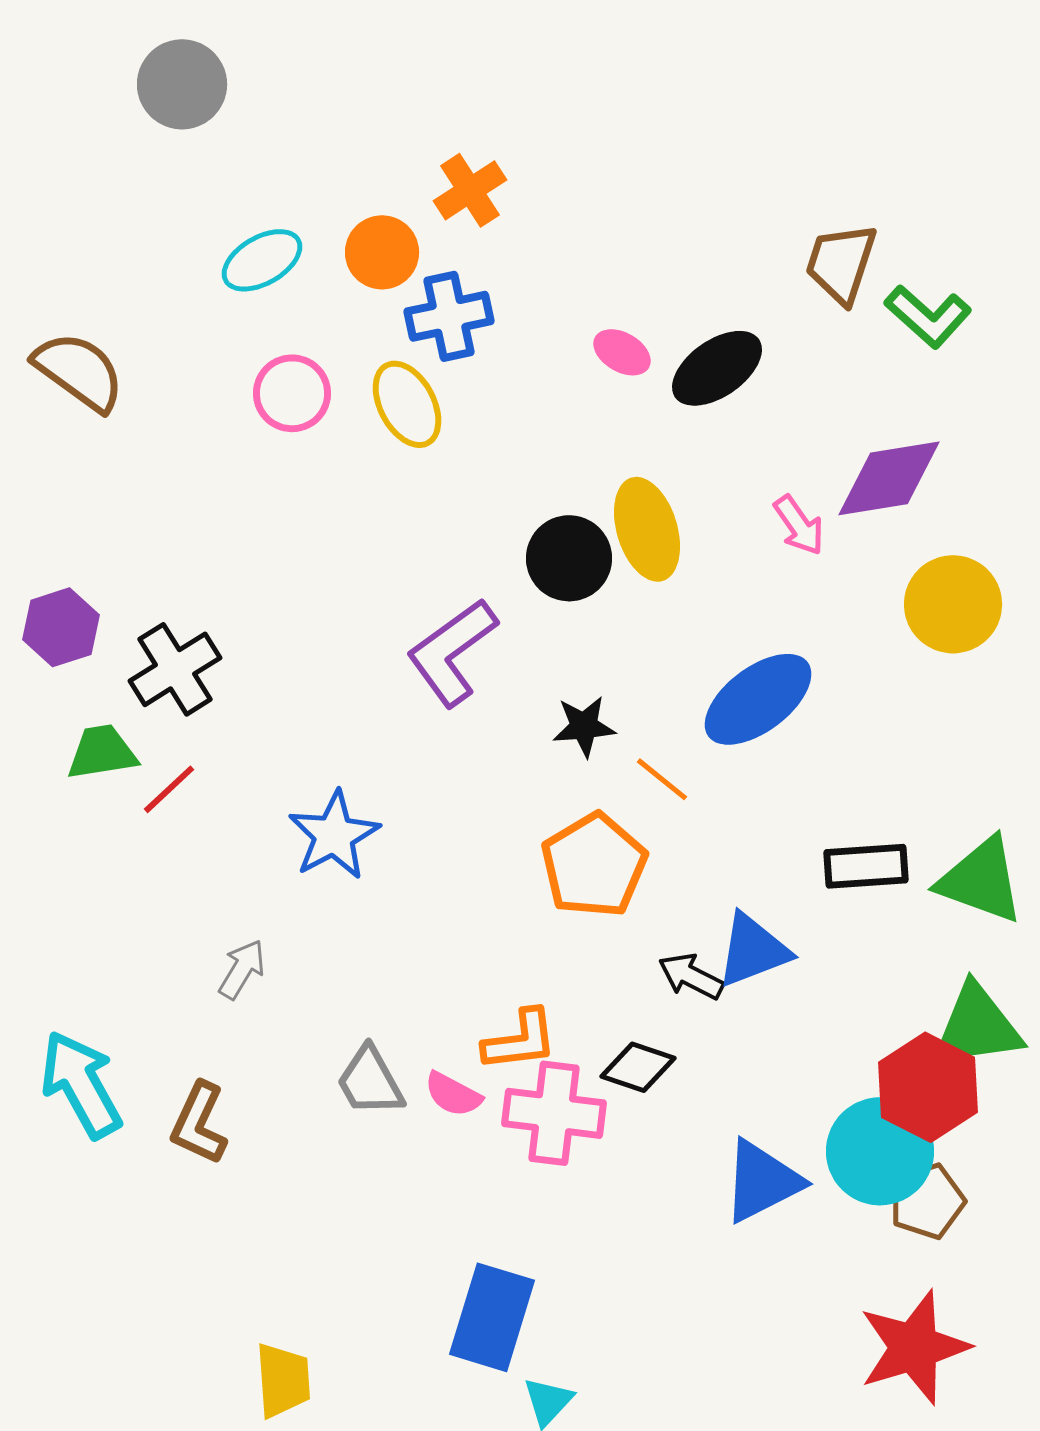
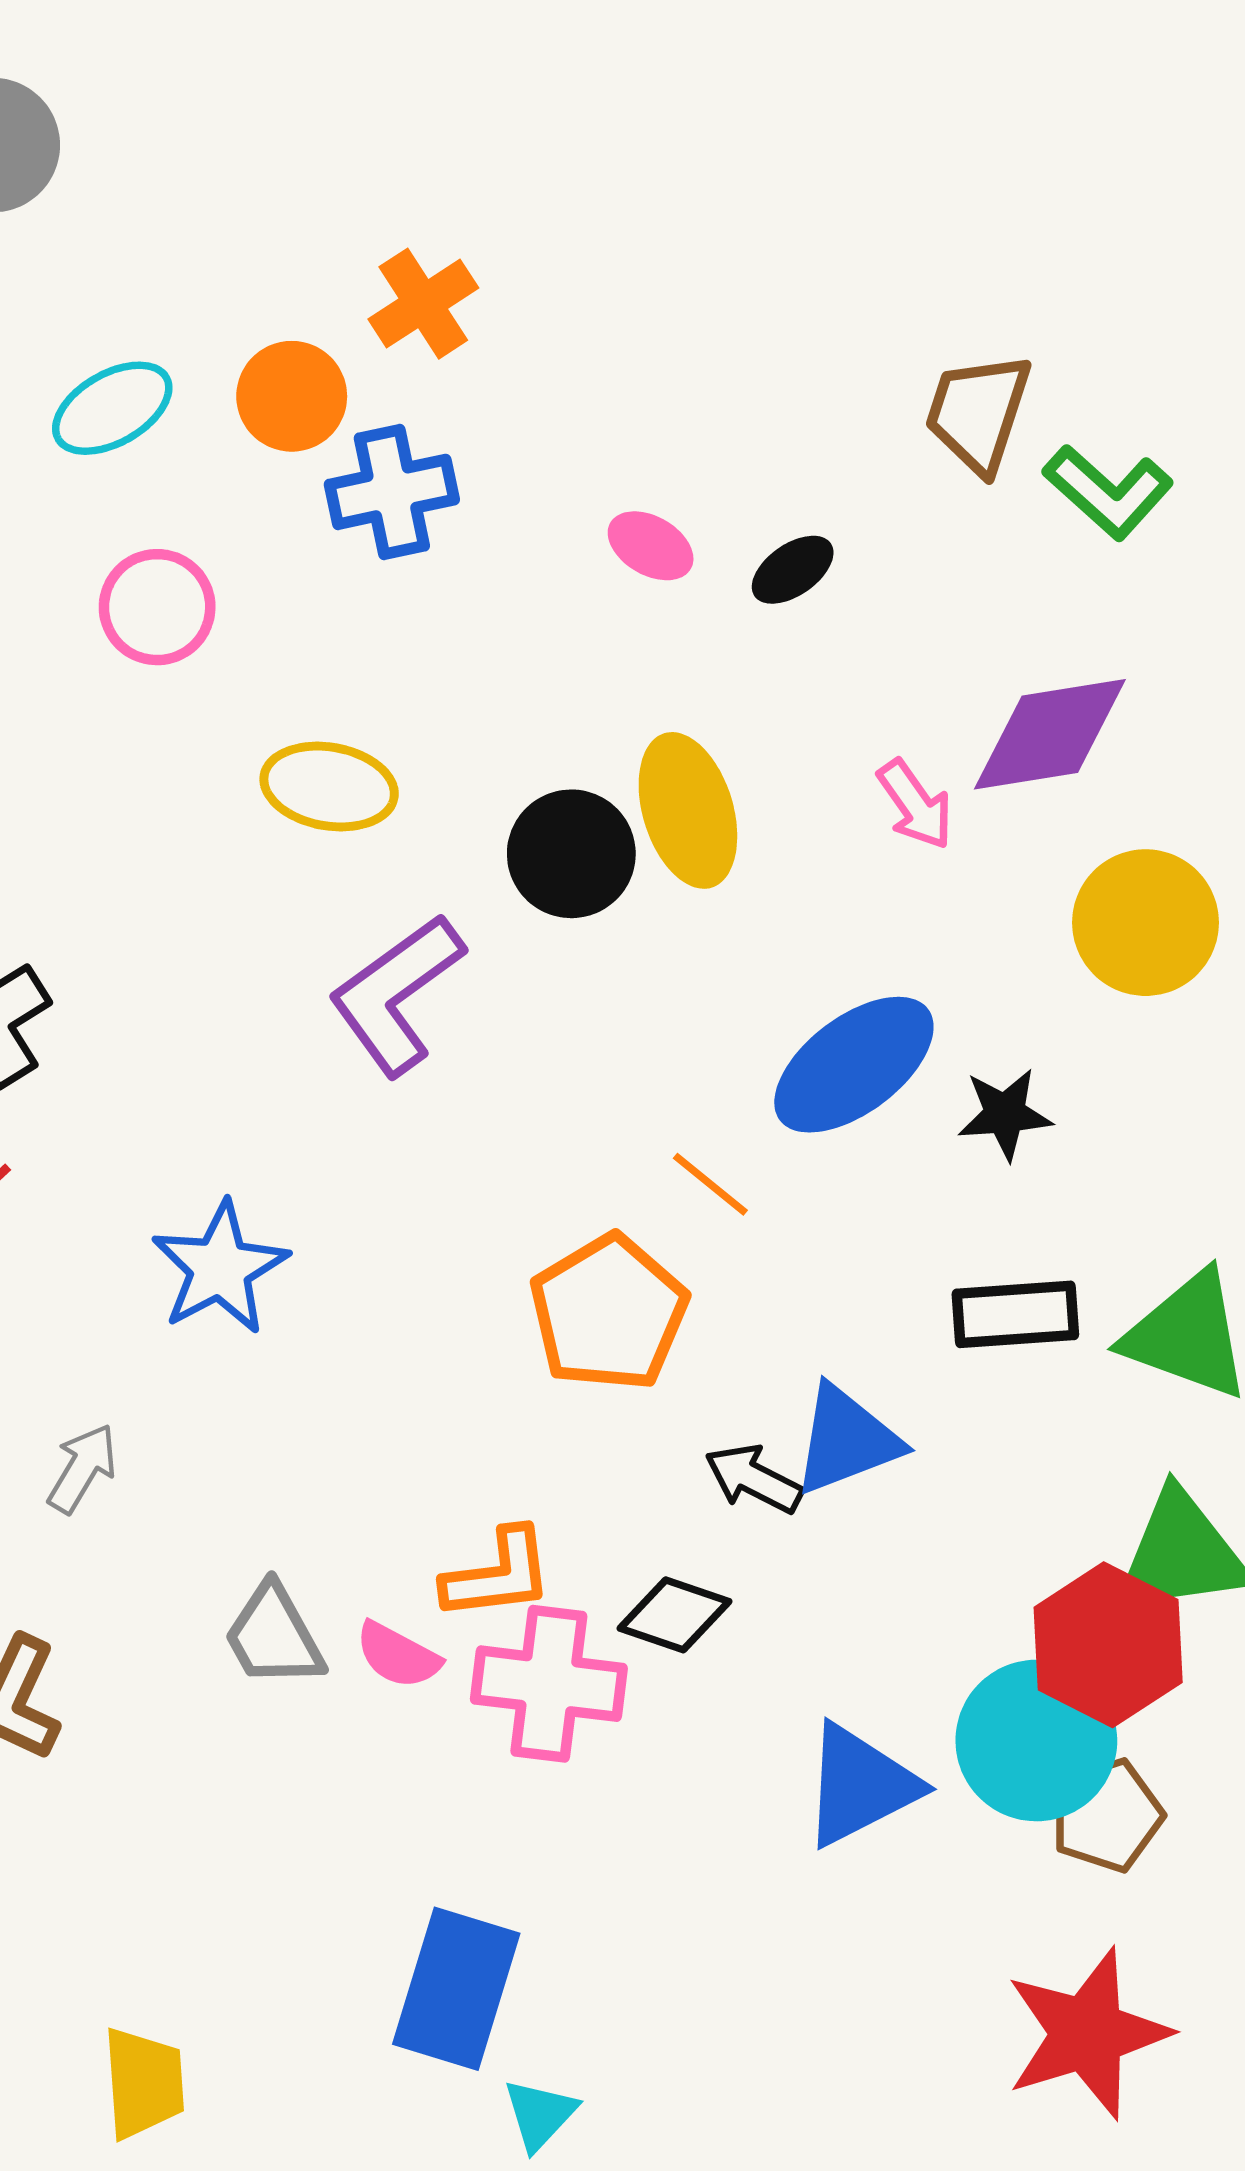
black ellipse: (717, 368) -> (793, 570), size x0.6
yellow ellipse: (407, 404) -> (329, 787), moved, turned -52
black star: (584, 726) -> (1005, 1114), moved

